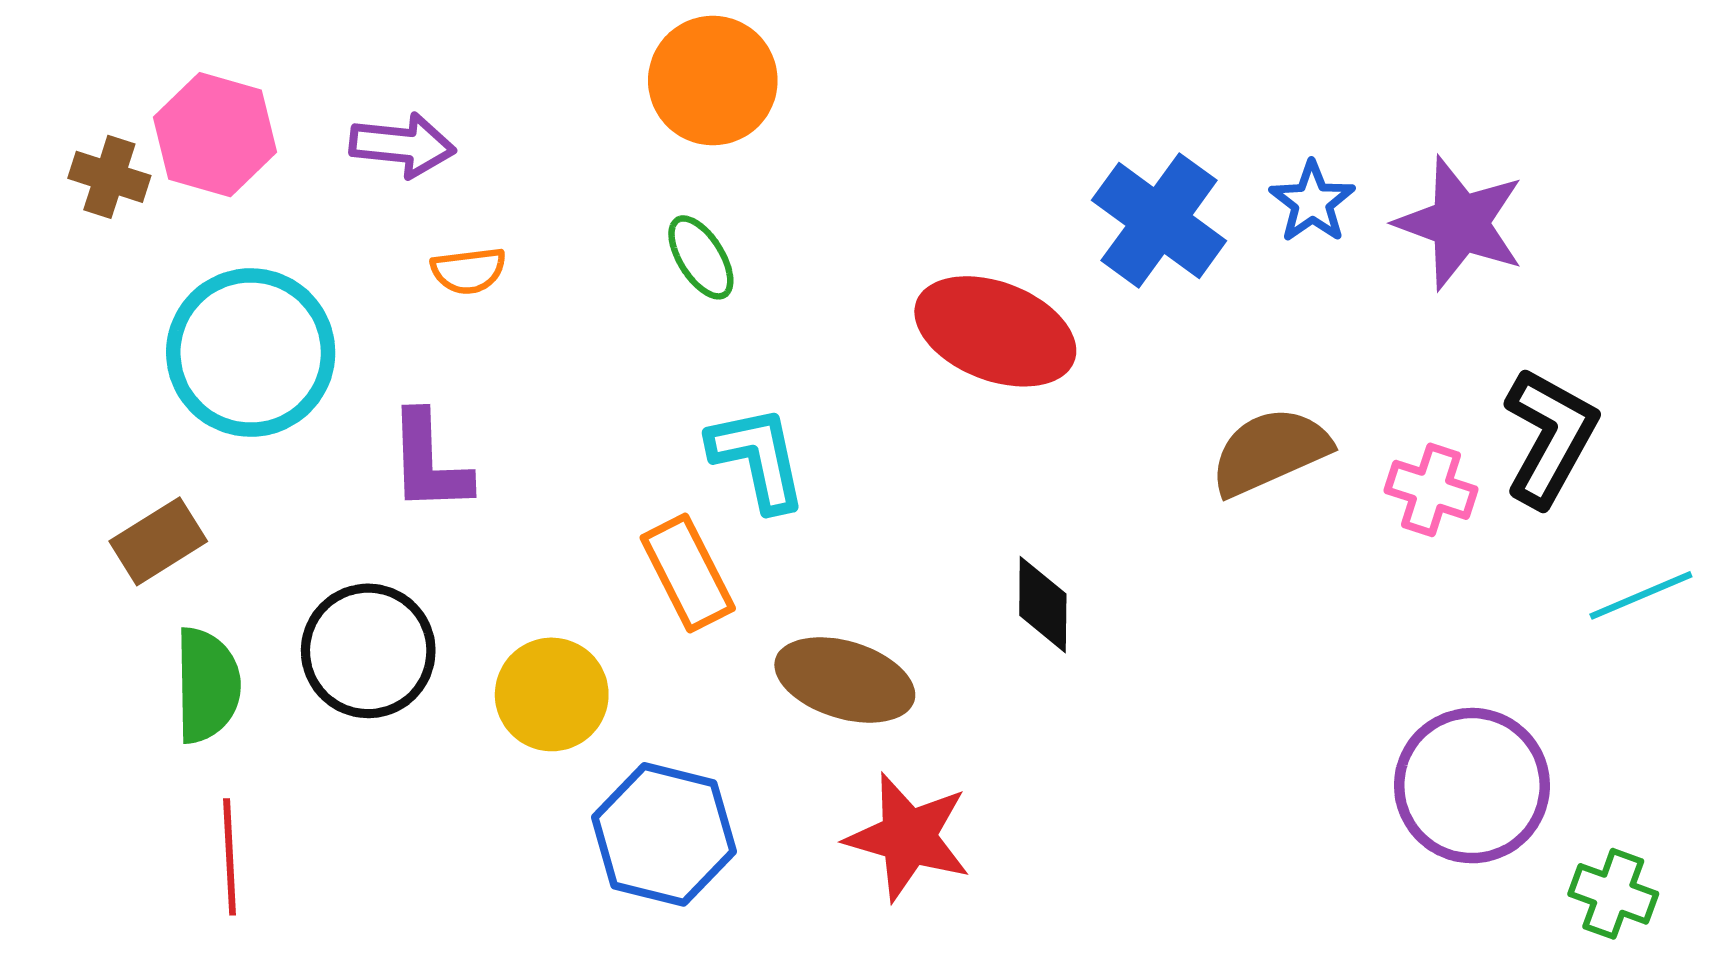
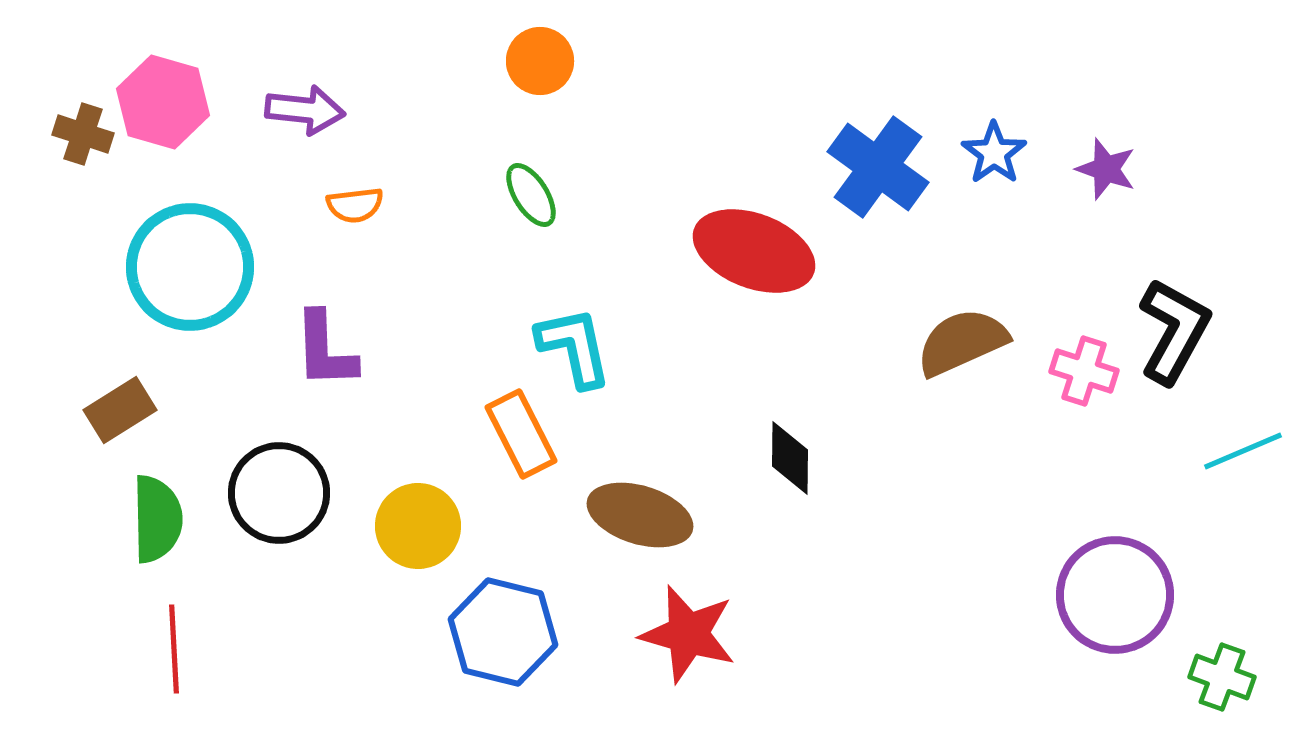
orange circle: (713, 81) -> (540, 61), size x0.7
purple star: (1460, 223) -> (1106, 169), size x0.6

